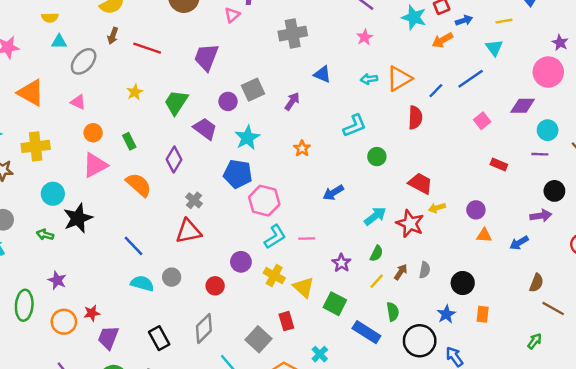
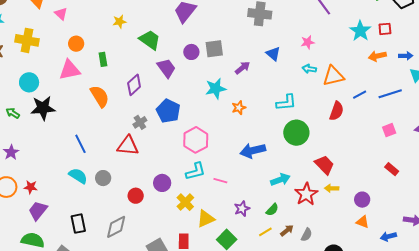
blue arrow: (464, 20) -> (406, 56), moved
pink star: (365, 37) -> (308, 42), moved
pink triangle: (78, 102) -> (61, 14), moved
green trapezoid: (176, 102) -> (150, 40), turned 75
cyan star: (247, 138) -> (216, 89), moved
green circle: (377, 157) -> (296, 133), size x1.6
blue pentagon: (238, 174) -> (168, 111), moved
blue arrow: (333, 193) -> (253, 151), size x1.4
yellow triangle: (304, 287) -> (206, 219), turned 36

